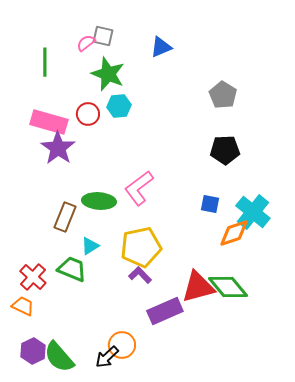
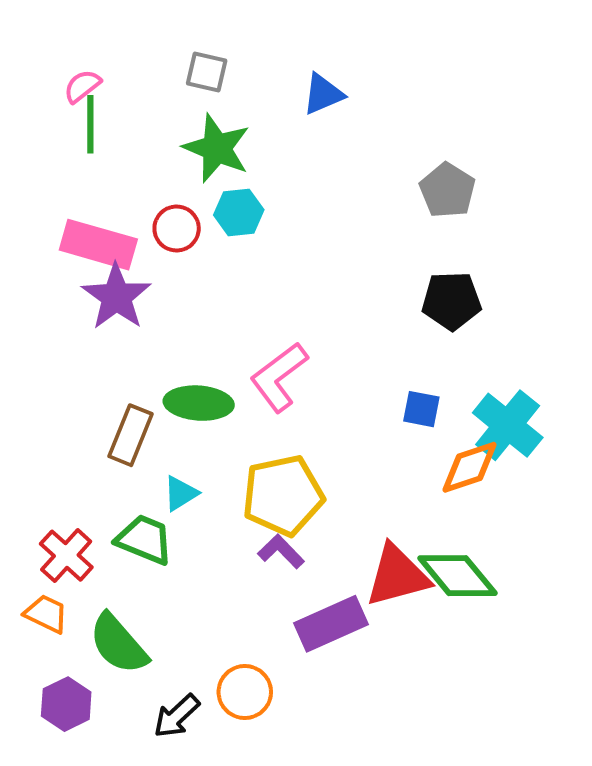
pink semicircle: (86, 43) -> (82, 86), moved
green semicircle: (59, 357) -> (118, 644), moved
black arrow: (107, 357) -> (177, 716), moved

